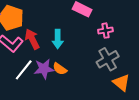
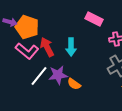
orange semicircle: (60, 69) -> (74, 84), moved

